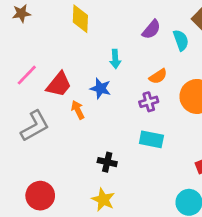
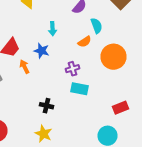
cyan semicircle: (181, 40) -> (96, 26), moved
purple cross: (149, 102) -> (72, 69), moved

